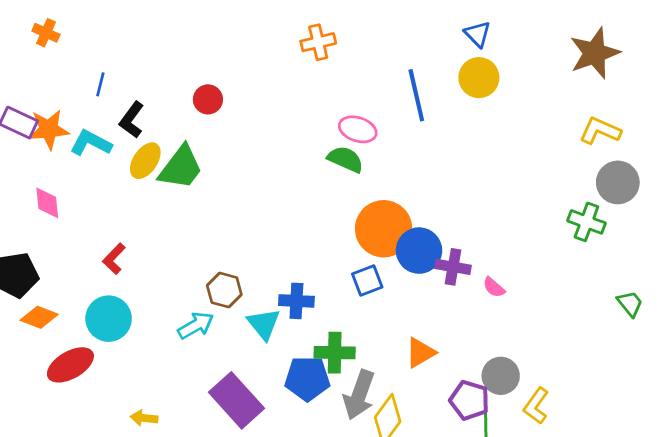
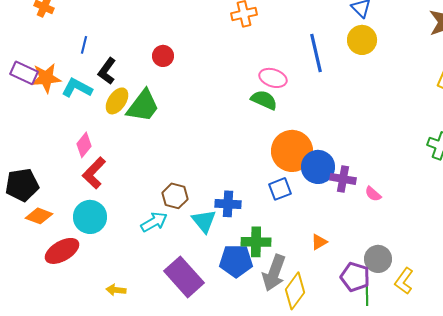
pink diamond: (47, 203) -> (84, 145), moved, turned 45
red L-shape: (114, 259) -> (94, 173), size x1.4
orange triangle: (420, 353) -> (319, 242), size x0.7

